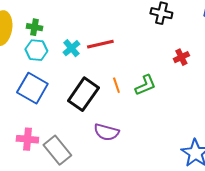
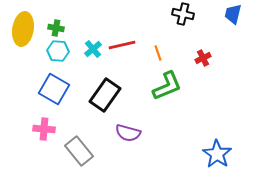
orange line: (116, 85) -> (158, 53), moved
green L-shape: (145, 85) -> (167, 86), size x1.4
pink cross: (27, 139) -> (44, 129), moved

